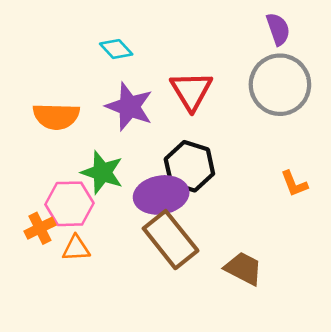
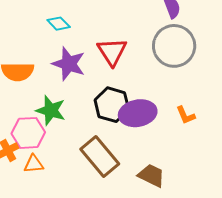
purple ellipse: (161, 195) -> (138, 113), moved

